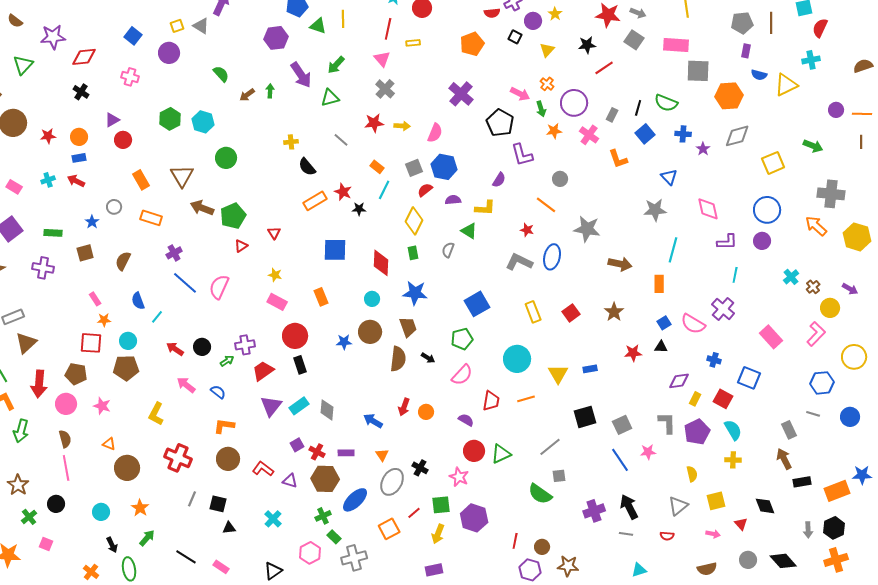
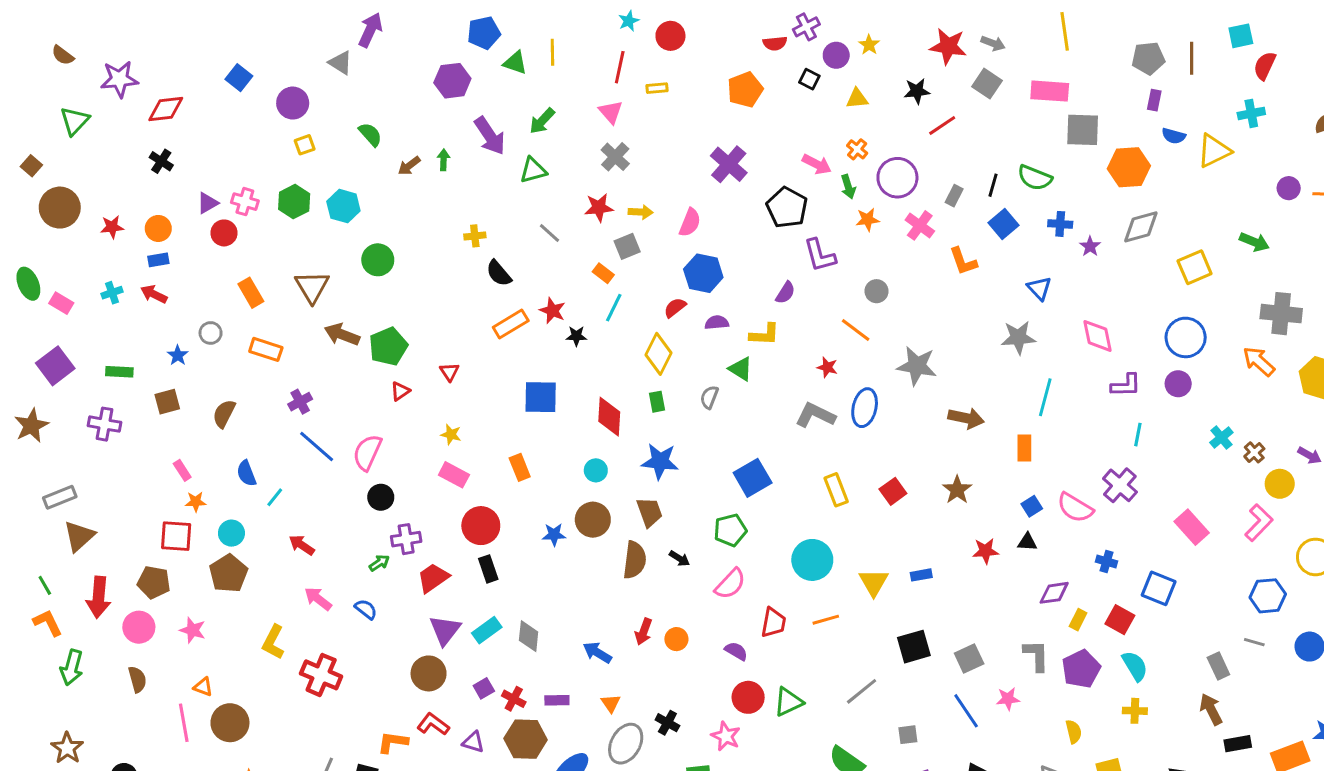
yellow square: (177, 26) -> (305, 145), moved
yellow triangle: (547, 50) -> (857, 99), turned 42
pink cross: (130, 77) -> (245, 202), moved
gray square: (414, 168) -> (627, 246), moved
black circle: (202, 347) -> (381, 497), moved
brown pentagon: (126, 368) -> (228, 573), turned -30
orange L-shape: (224, 426) -> (393, 742), moved
red cross: (178, 458) -> (321, 675), moved
brown circle: (228, 459) -> (429, 673), moved
pink line: (66, 468) -> (184, 723), moved
gray square: (559, 476) -> (908, 735), moved

